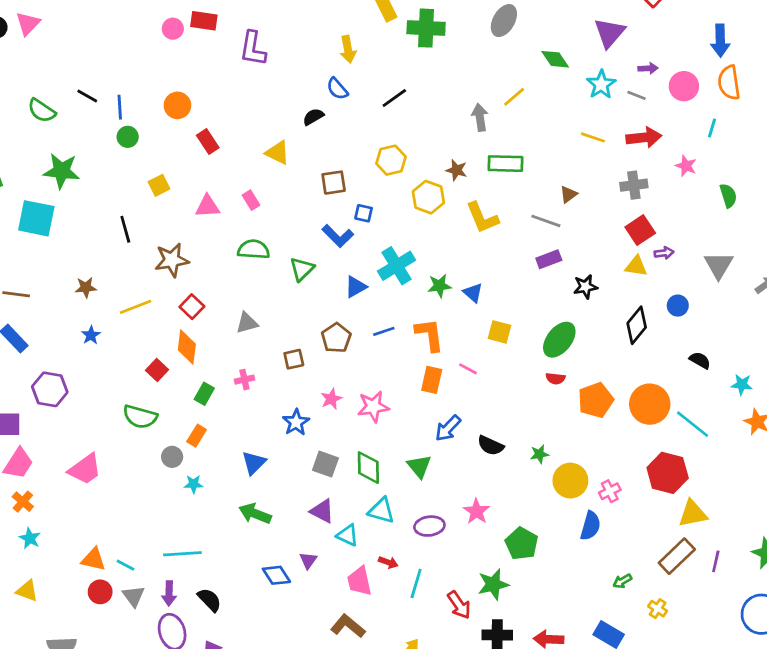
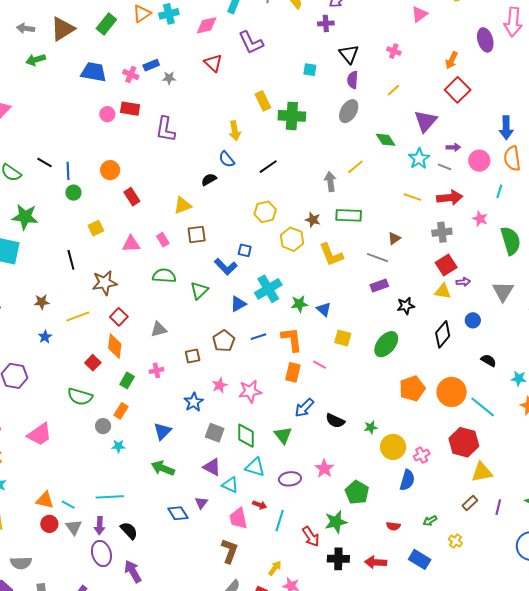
yellow triangle: (278, 153) -> (183, 205), turned -48
brown square: (334, 183) -> (197, 234), moved
green semicircle: (728, 196) -> (511, 241), size x1.6
red semicircle: (555, 378) -> (393, 526), moved
brown rectangle: (677, 556) -> (470, 503), size x0.6
brown L-shape: (348, 626) -> (230, 551), turned 70

